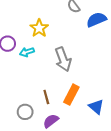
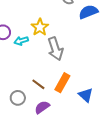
yellow star: (39, 28) -> (40, 27), moved
brown line: (46, 97) -> (38, 84), turned -40

